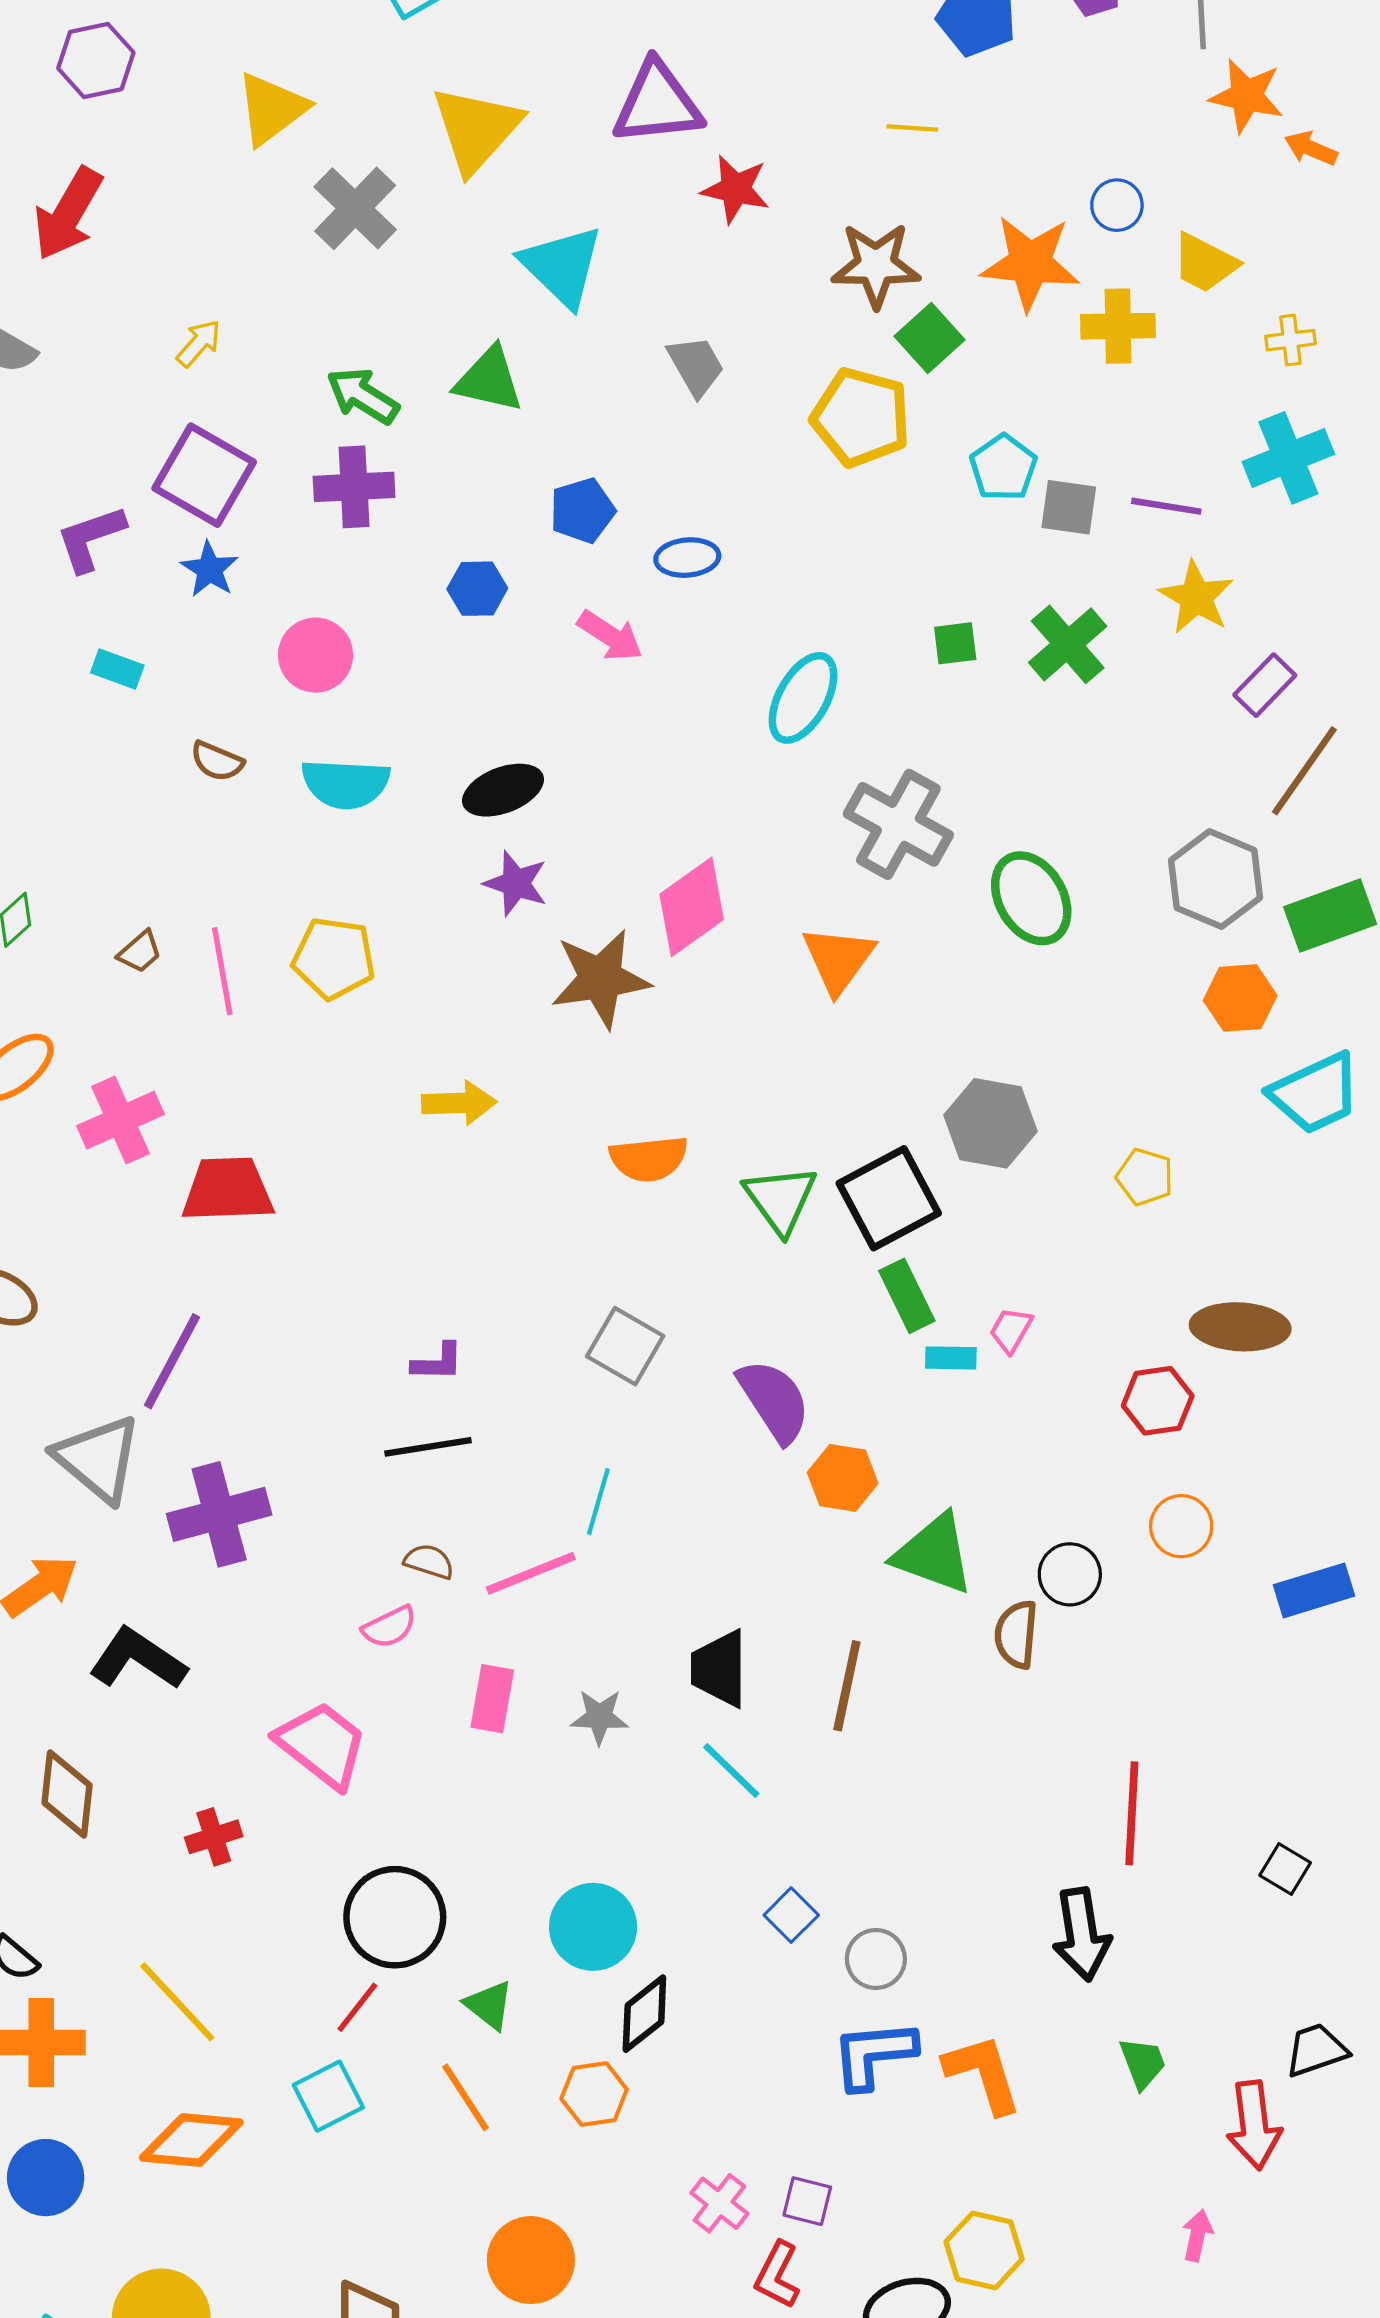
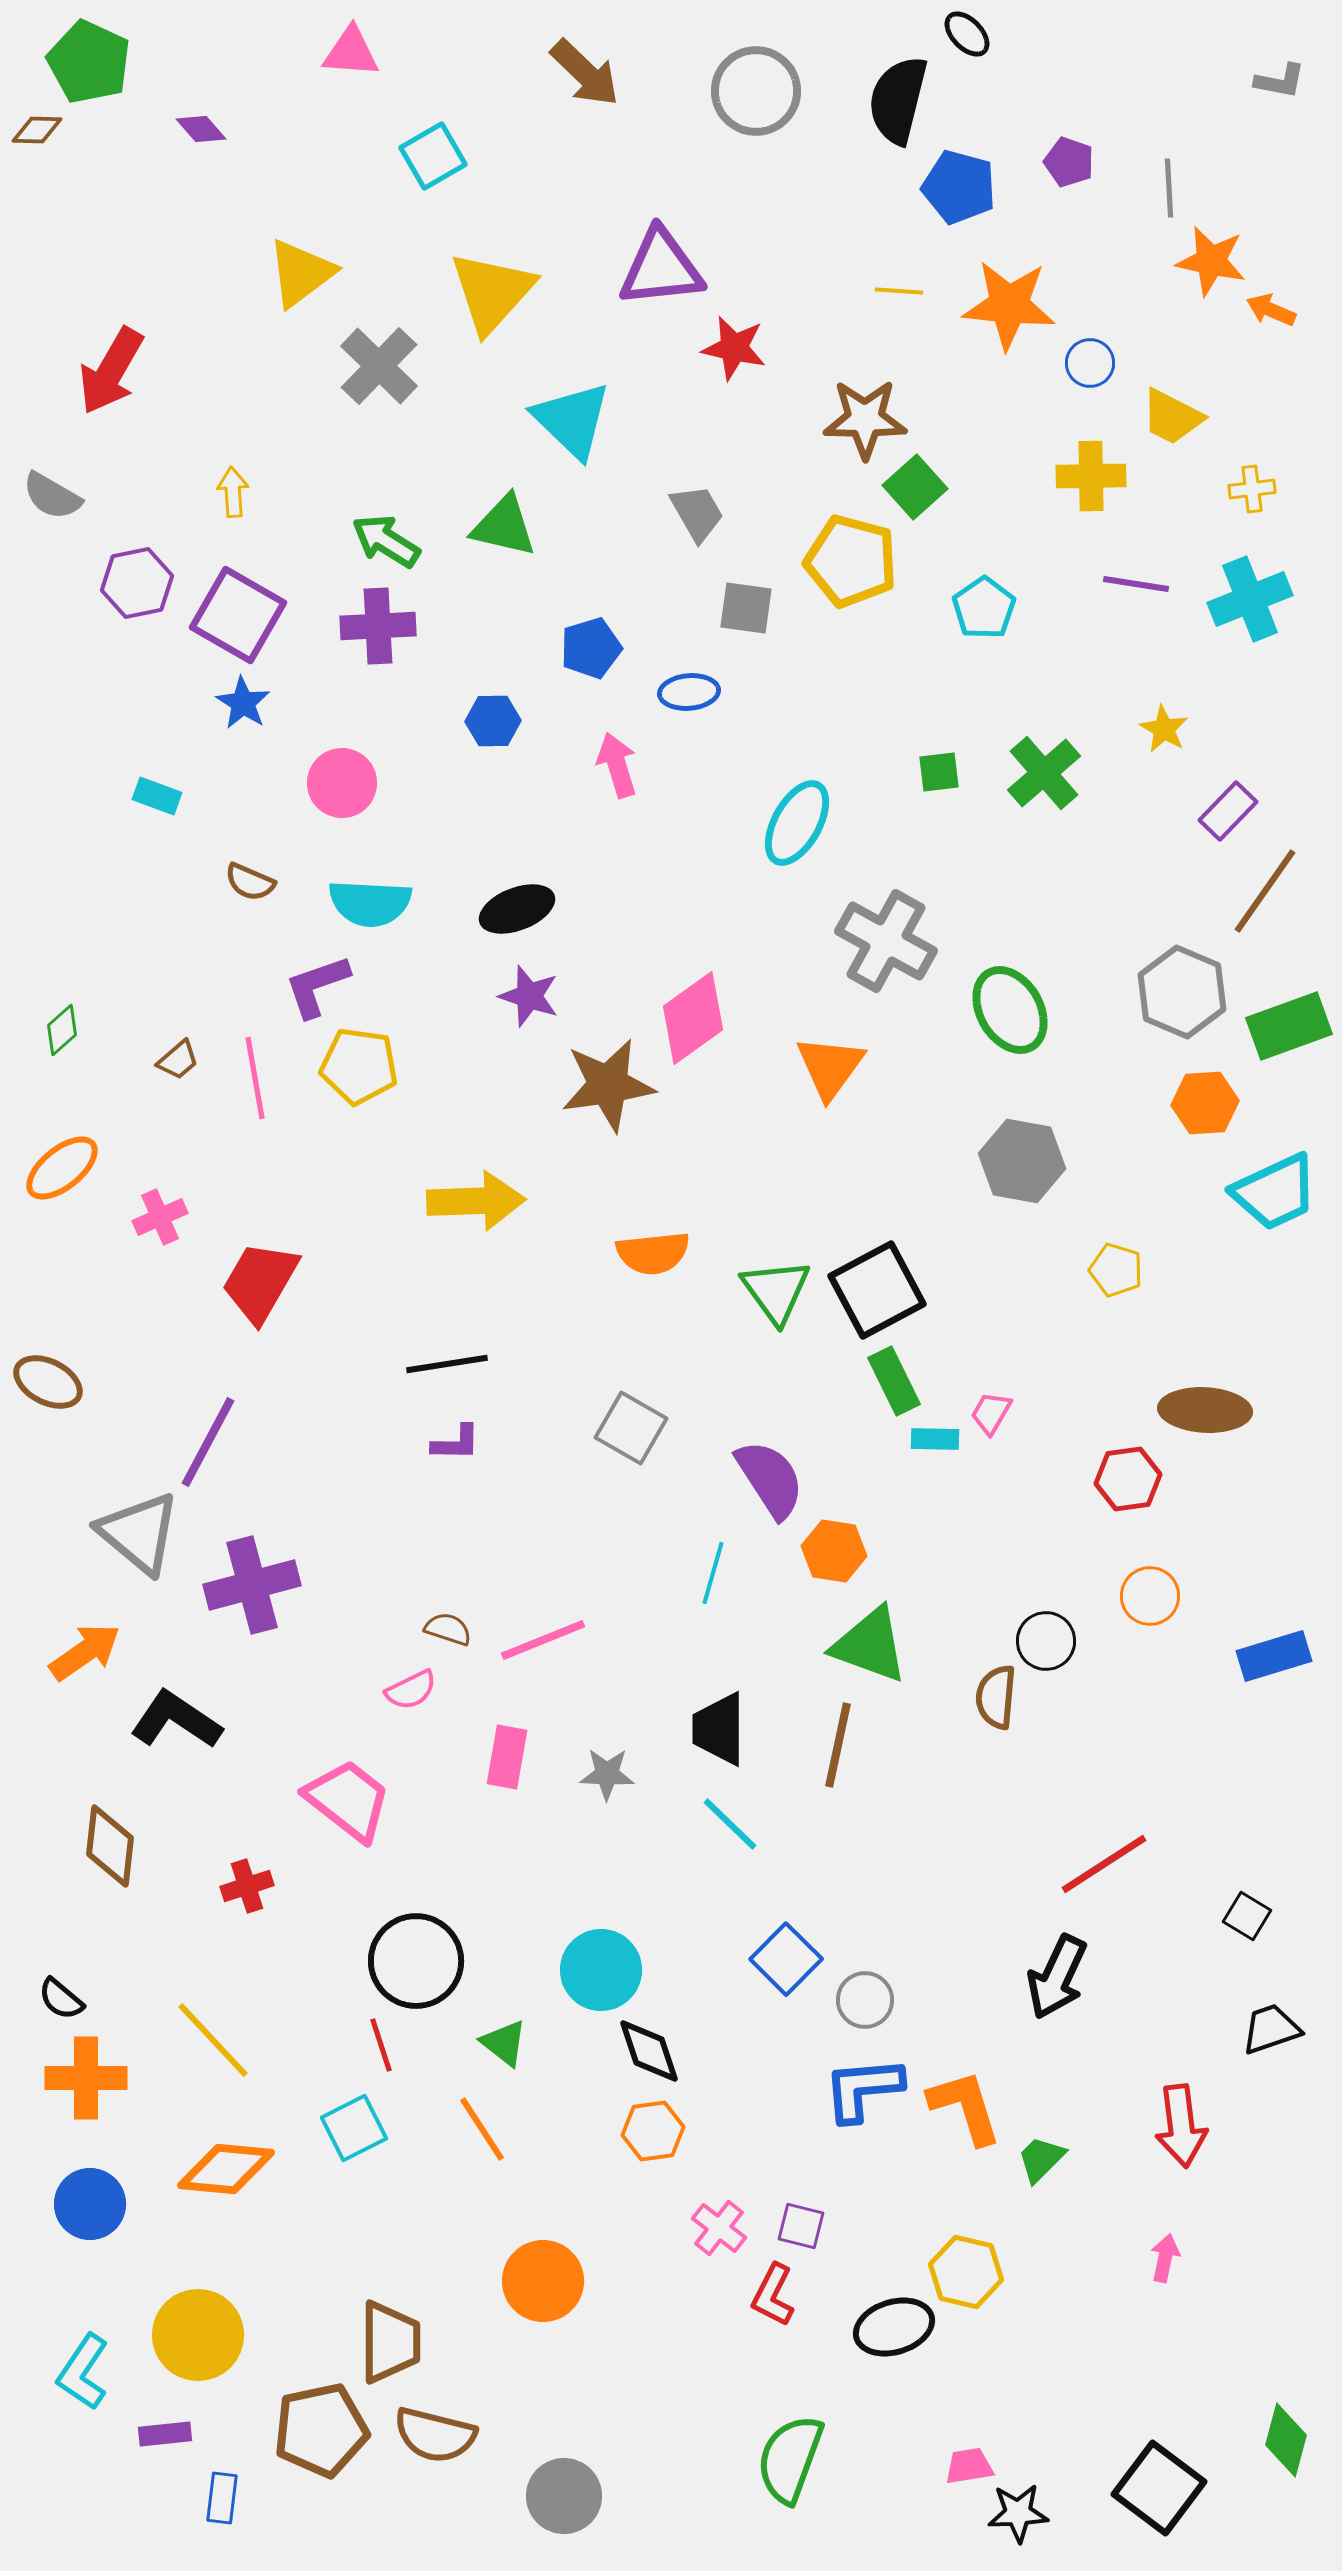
purple hexagon: (96, 60) -> (137, 583), moved
orange star: (1030, 263) -> (1009, 305), moved
yellow arrow: (199, 343) -> (233, 492), turned -45
purple line: (1166, 506) -> (1136, 584), moved
gray square: (1069, 507) -> (746, 608), moved
purple L-shape: (91, 538) -> (317, 986), moved
yellow star: (1196, 597) -> (1164, 729), size x0.7
pink arrow: (610, 636) -> (617, 765), turned -140
yellow arrow: (459, 1103) -> (476, 1201), size x1.4
pink cross: (121, 1120) -> (160, 1217), size x0.7
gray hexagon: (991, 1123) -> (1022, 1161), moved
red trapezoid: (228, 1190) -> (260, 1282), turned -58
black line: (428, 1447) -> (447, 1364), moved
cyan line: (598, 1501) -> (713, 1573), moved
green triangle: (934, 1554) -> (870, 1645), moved
red line: (1132, 1813) -> (1104, 1864), turned 54
blue square: (791, 1915) -> (786, 1959), size x1.4
black arrow: (1082, 1934) -> (1057, 1977), turned 34
red line: (357, 2007) -> (381, 2045), turned -56
black diamond: (644, 2014) -> (649, 2051), turned -70
black trapezoid: (1316, 2050) -> (1271, 2029), moved
green trapezoid: (1143, 2063) -> (1041, 2159), moved, turned -114
orange hexagon: (594, 2094) -> (653, 2131), moved
red arrow: (1254, 2125) -> (1181, 2126), moved

